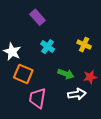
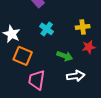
yellow cross: (84, 45) -> (83, 27), turned -32
red star: (90, 77) -> (89, 47), moved

